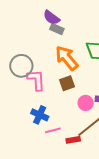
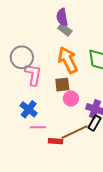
purple semicircle: (51, 18) -> (62, 17), turned 30
pink circle: (86, 103) -> (71, 99), moved

